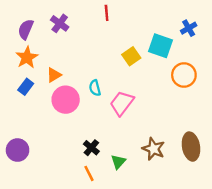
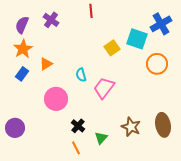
blue cross: (189, 28) -> (161, 24), size x1.5
pink circle: (66, 100) -> (56, 99), moved

